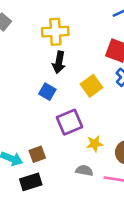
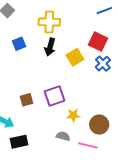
yellow square: (91, 86) -> (75, 57), moved
blue square: (47, 92) -> (19, 44), moved, turned 32
brown square: (37, 154) -> (26, 100), moved

